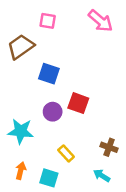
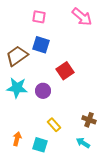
brown trapezoid: (21, 47) -> (17, 56), moved
blue square: (49, 74) -> (41, 45), moved
red square: (78, 103) -> (65, 71), moved, turned 36
cyan star: (21, 131) -> (17, 88), moved

